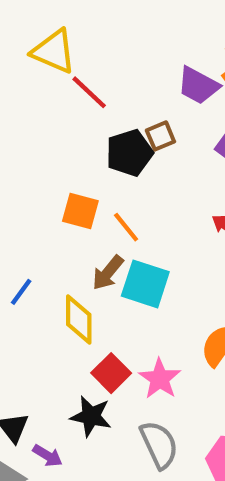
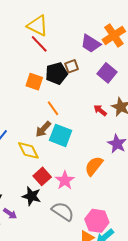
yellow triangle: (54, 51) -> (38, 26), moved
orange square: (80, 211) -> (34, 82), moved
yellow diamond: (79, 320) -> (28, 150), turned -30
gray semicircle: (159, 445) -> (63, 211), turned -35

